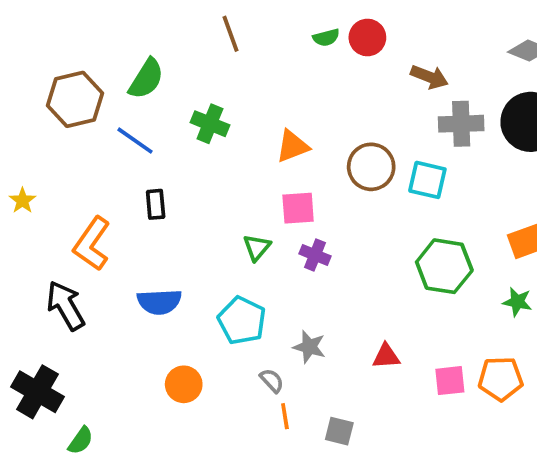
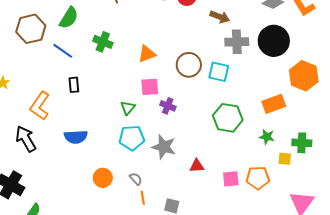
purple cross: (315, 255) -> (168, 106), moved
cyan pentagon: (242, 321) -> (132, 138), moved, turned -30
gray star: (309, 347) -> (164, 147), moved, size x1.4
orange circle: (184, 384) -> (103, 178), moved

